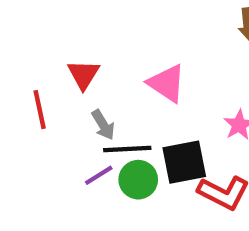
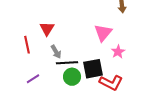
pink triangle: (167, 83) -> (103, 33), moved, turned 36
purple line: (99, 175) -> (33, 79), moved

